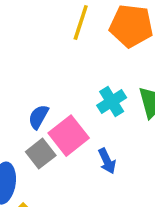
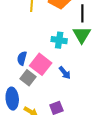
cyan cross: (112, 101) -> (59, 40), turned -35

